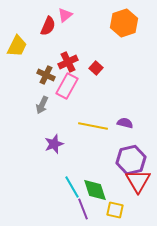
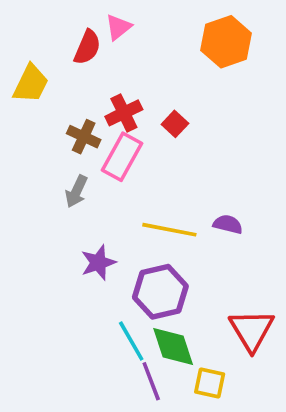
purple hexagon: (131, 160) -> (160, 292), moved

